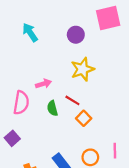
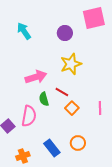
pink arrow: (43, 84) -> (36, 77), size x1.5
pink semicircle: (21, 103) -> (29, 116), moved
pink line: (115, 151) -> (100, 108), moved

